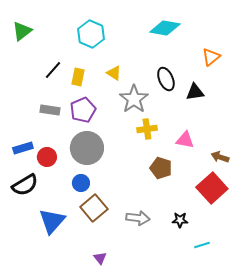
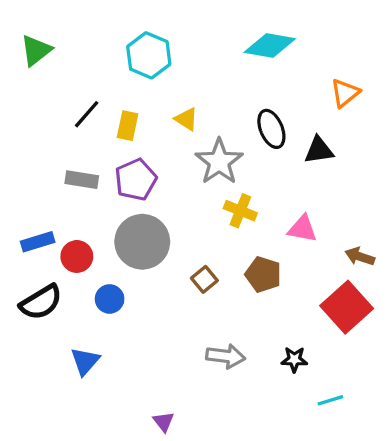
yellow cross: (147, 129) -> (240, 211), turned 30
blue circle: (81, 183) -> (110, 299), moved
brown square: (94, 208) -> (204, 279), moved, size x0.6
blue triangle: (52, 221) -> (85, 361), size x0.7

